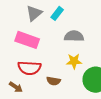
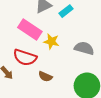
gray semicircle: (74, 36) -> (84, 48), moved
yellow star: (74, 61) -> (51, 41), moved

